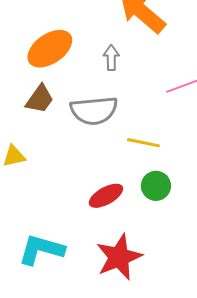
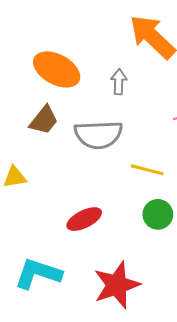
orange ellipse: (50, 49) -> (57, 69), turned 60
red ellipse: (106, 196) -> (84, 219), moved

